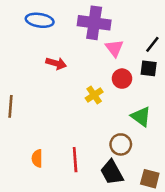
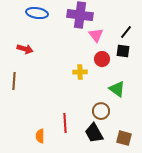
red arrow: (56, 63) -> (25, 49), moved
yellow cross: (94, 95) -> (80, 72), turned 32
orange semicircle: (37, 158) -> (40, 136), moved

